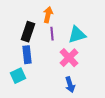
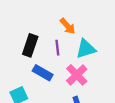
orange arrow: (48, 15) -> (68, 26), moved, turned 126
blue rectangle: (27, 55) -> (43, 73), moved, turned -54

